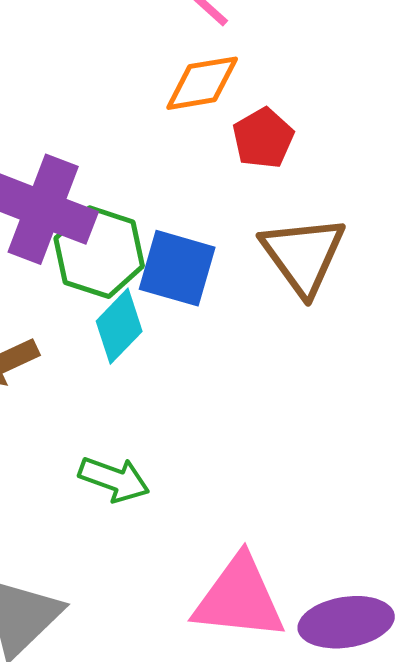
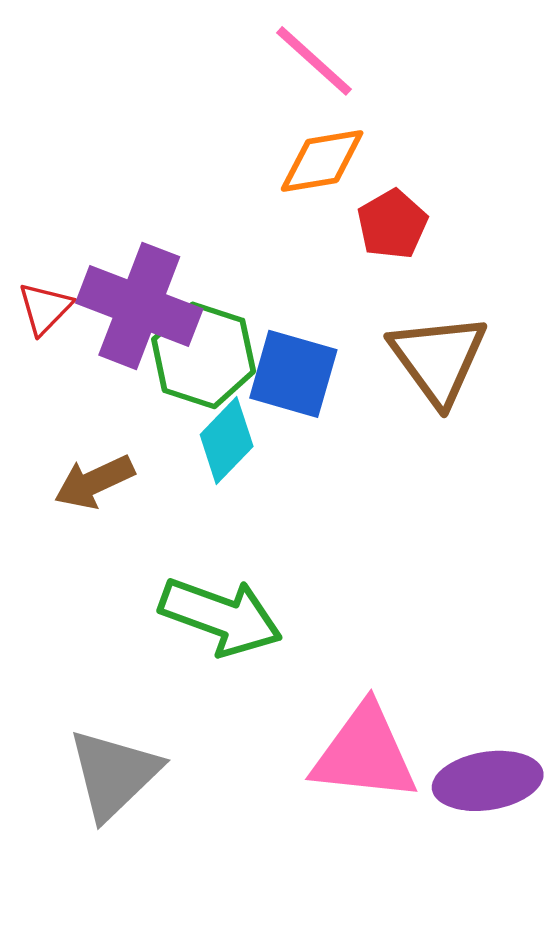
green arrow: (114, 479) -> (221, 616), size x1.5

